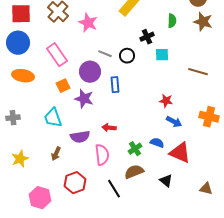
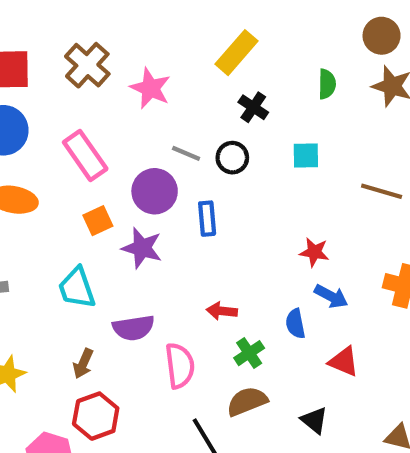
black cross: (147, 37) -> (253, 107), moved, turned -32
red arrow: (109, 128) -> (222, 311), moved
blue semicircle: (157, 143) -> (295, 324), moved, turned -120
red triangle: (180, 153) -> (344, 361), size x0.7
red hexagon: (75, 183) -> (96, 416), moved

